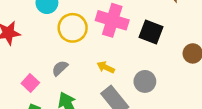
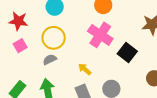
yellow circle: (73, 28) -> (54, 38), moved
pink square: (30, 83) -> (20, 46), moved

